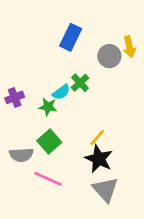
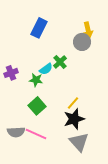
blue rectangle: (71, 37) -> (39, 28), moved
yellow arrow: (129, 47) -> (88, 30), moved
gray semicircle: (21, 155) -> (16, 132), moved
black star: (99, 159) -> (74, 119), turned 30

